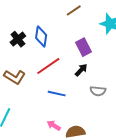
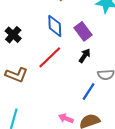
blue diamond: (41, 36) -> (55, 26), moved
blue line: (57, 94) -> (89, 91), moved, turned -60

